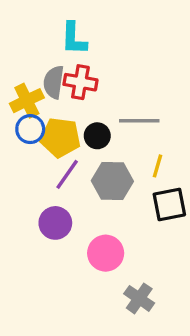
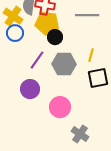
yellow cross: (27, 101) -> (13, 16), turned -30
gray line: (139, 121) -> (87, 15), moved
yellow pentagon: (60, 137) -> (47, 23), moved

